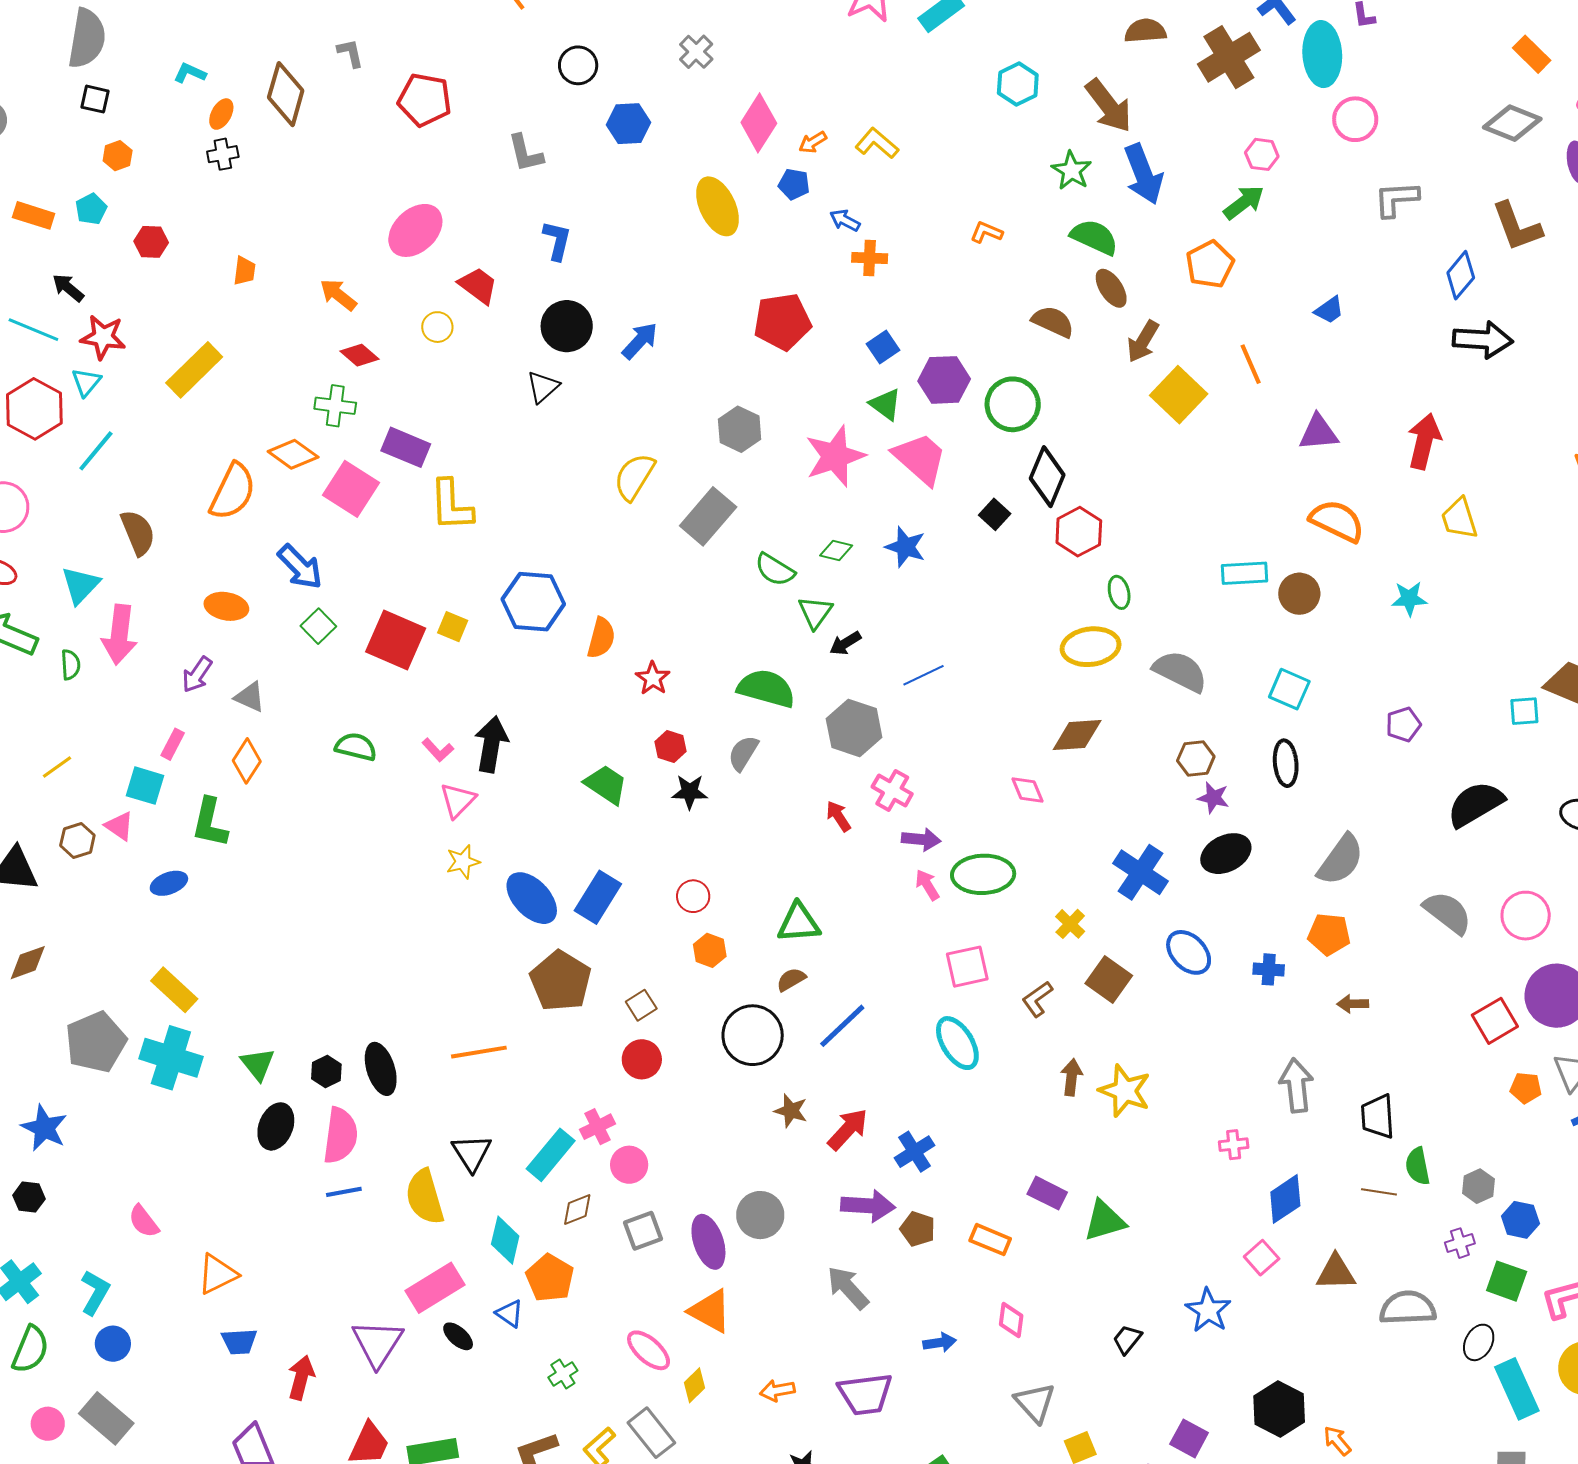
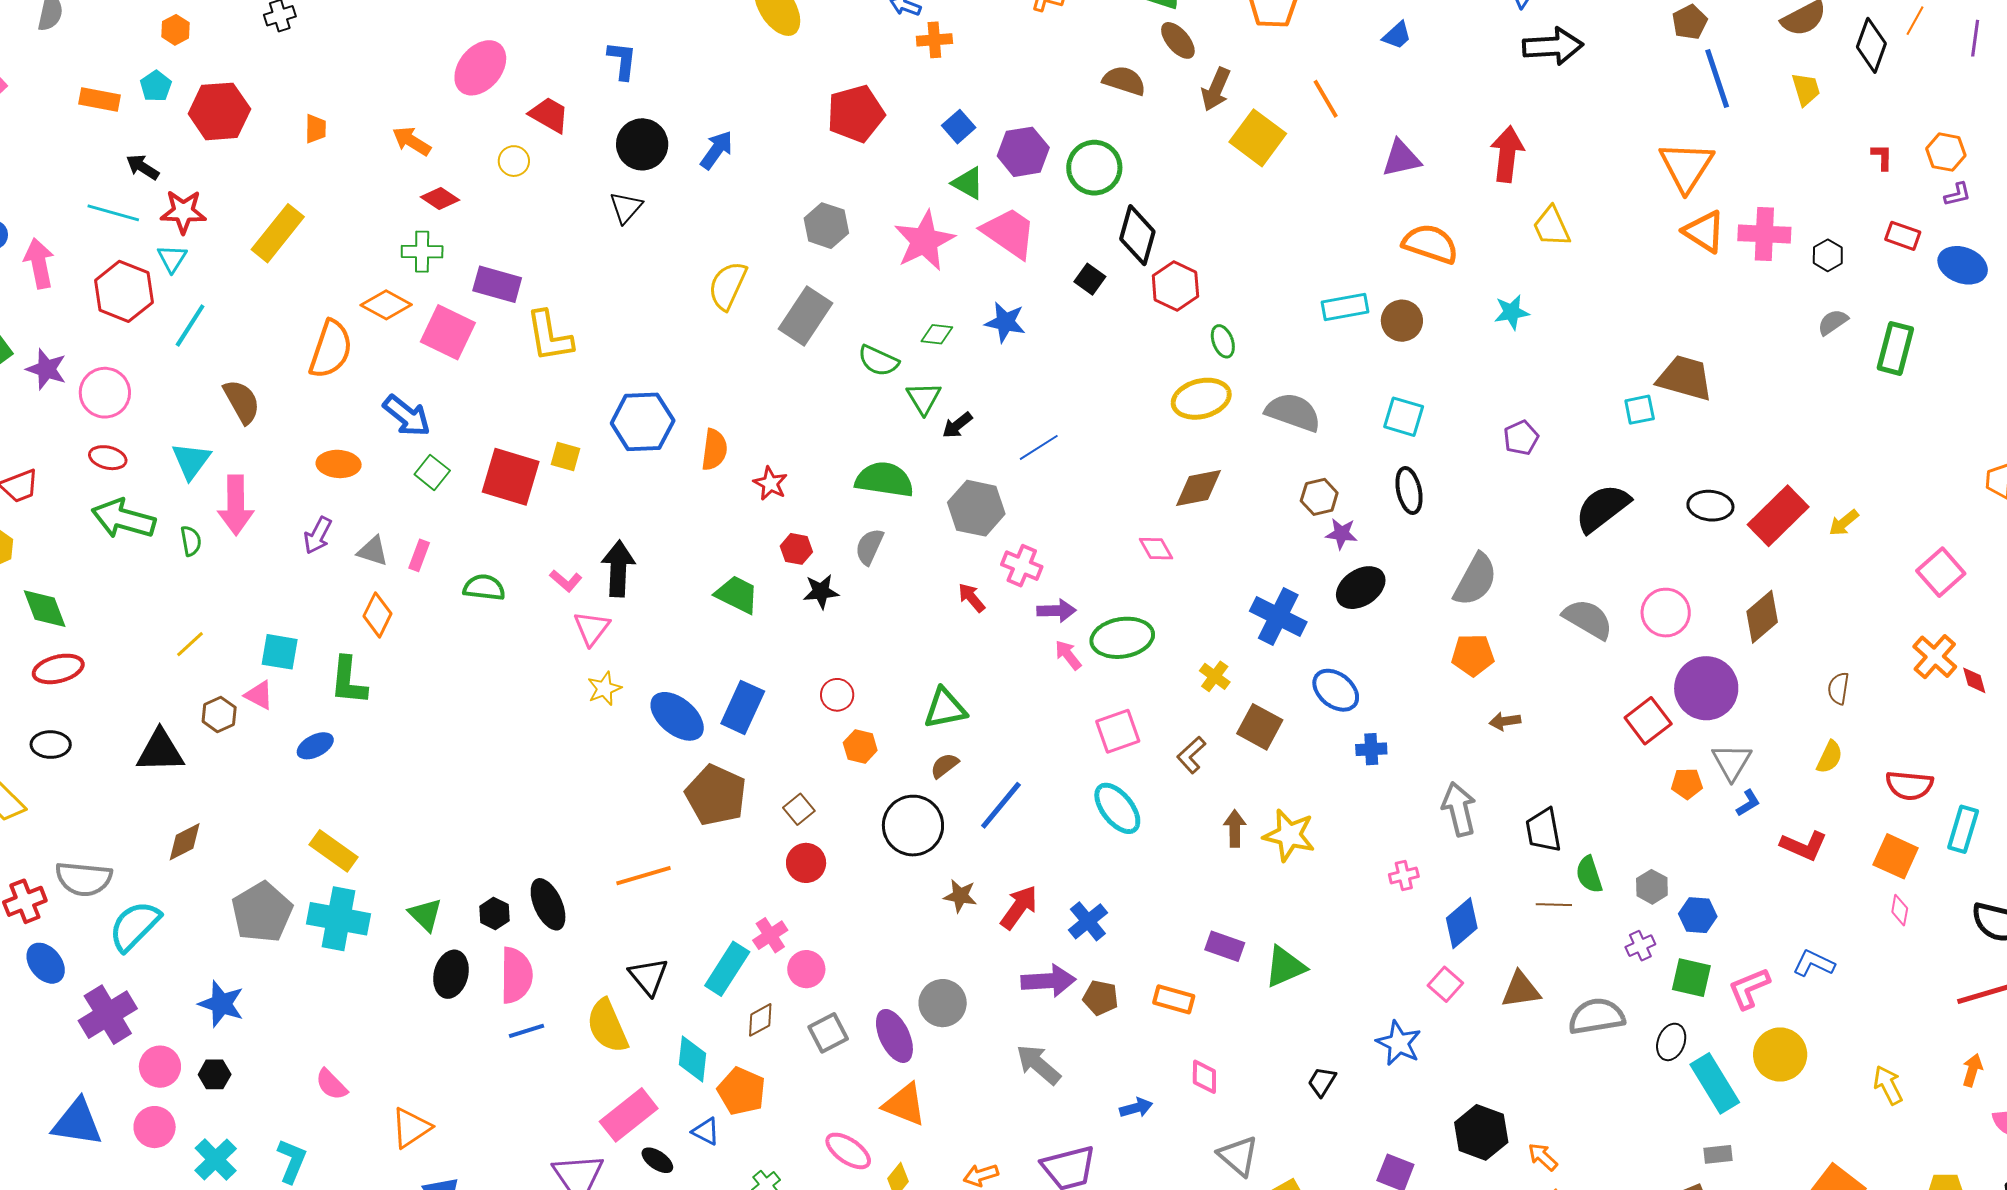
red hexagon: (151, 242) -> (219, 111), size x1.8
pink rectangle: (173, 744) -> (419, 555), moved
blue cross: (1269, 969) -> (1371, 749), moved

